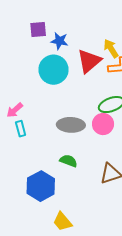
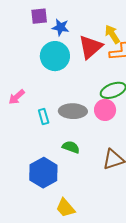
cyan rectangle: (21, 129) -> (44, 117), moved

